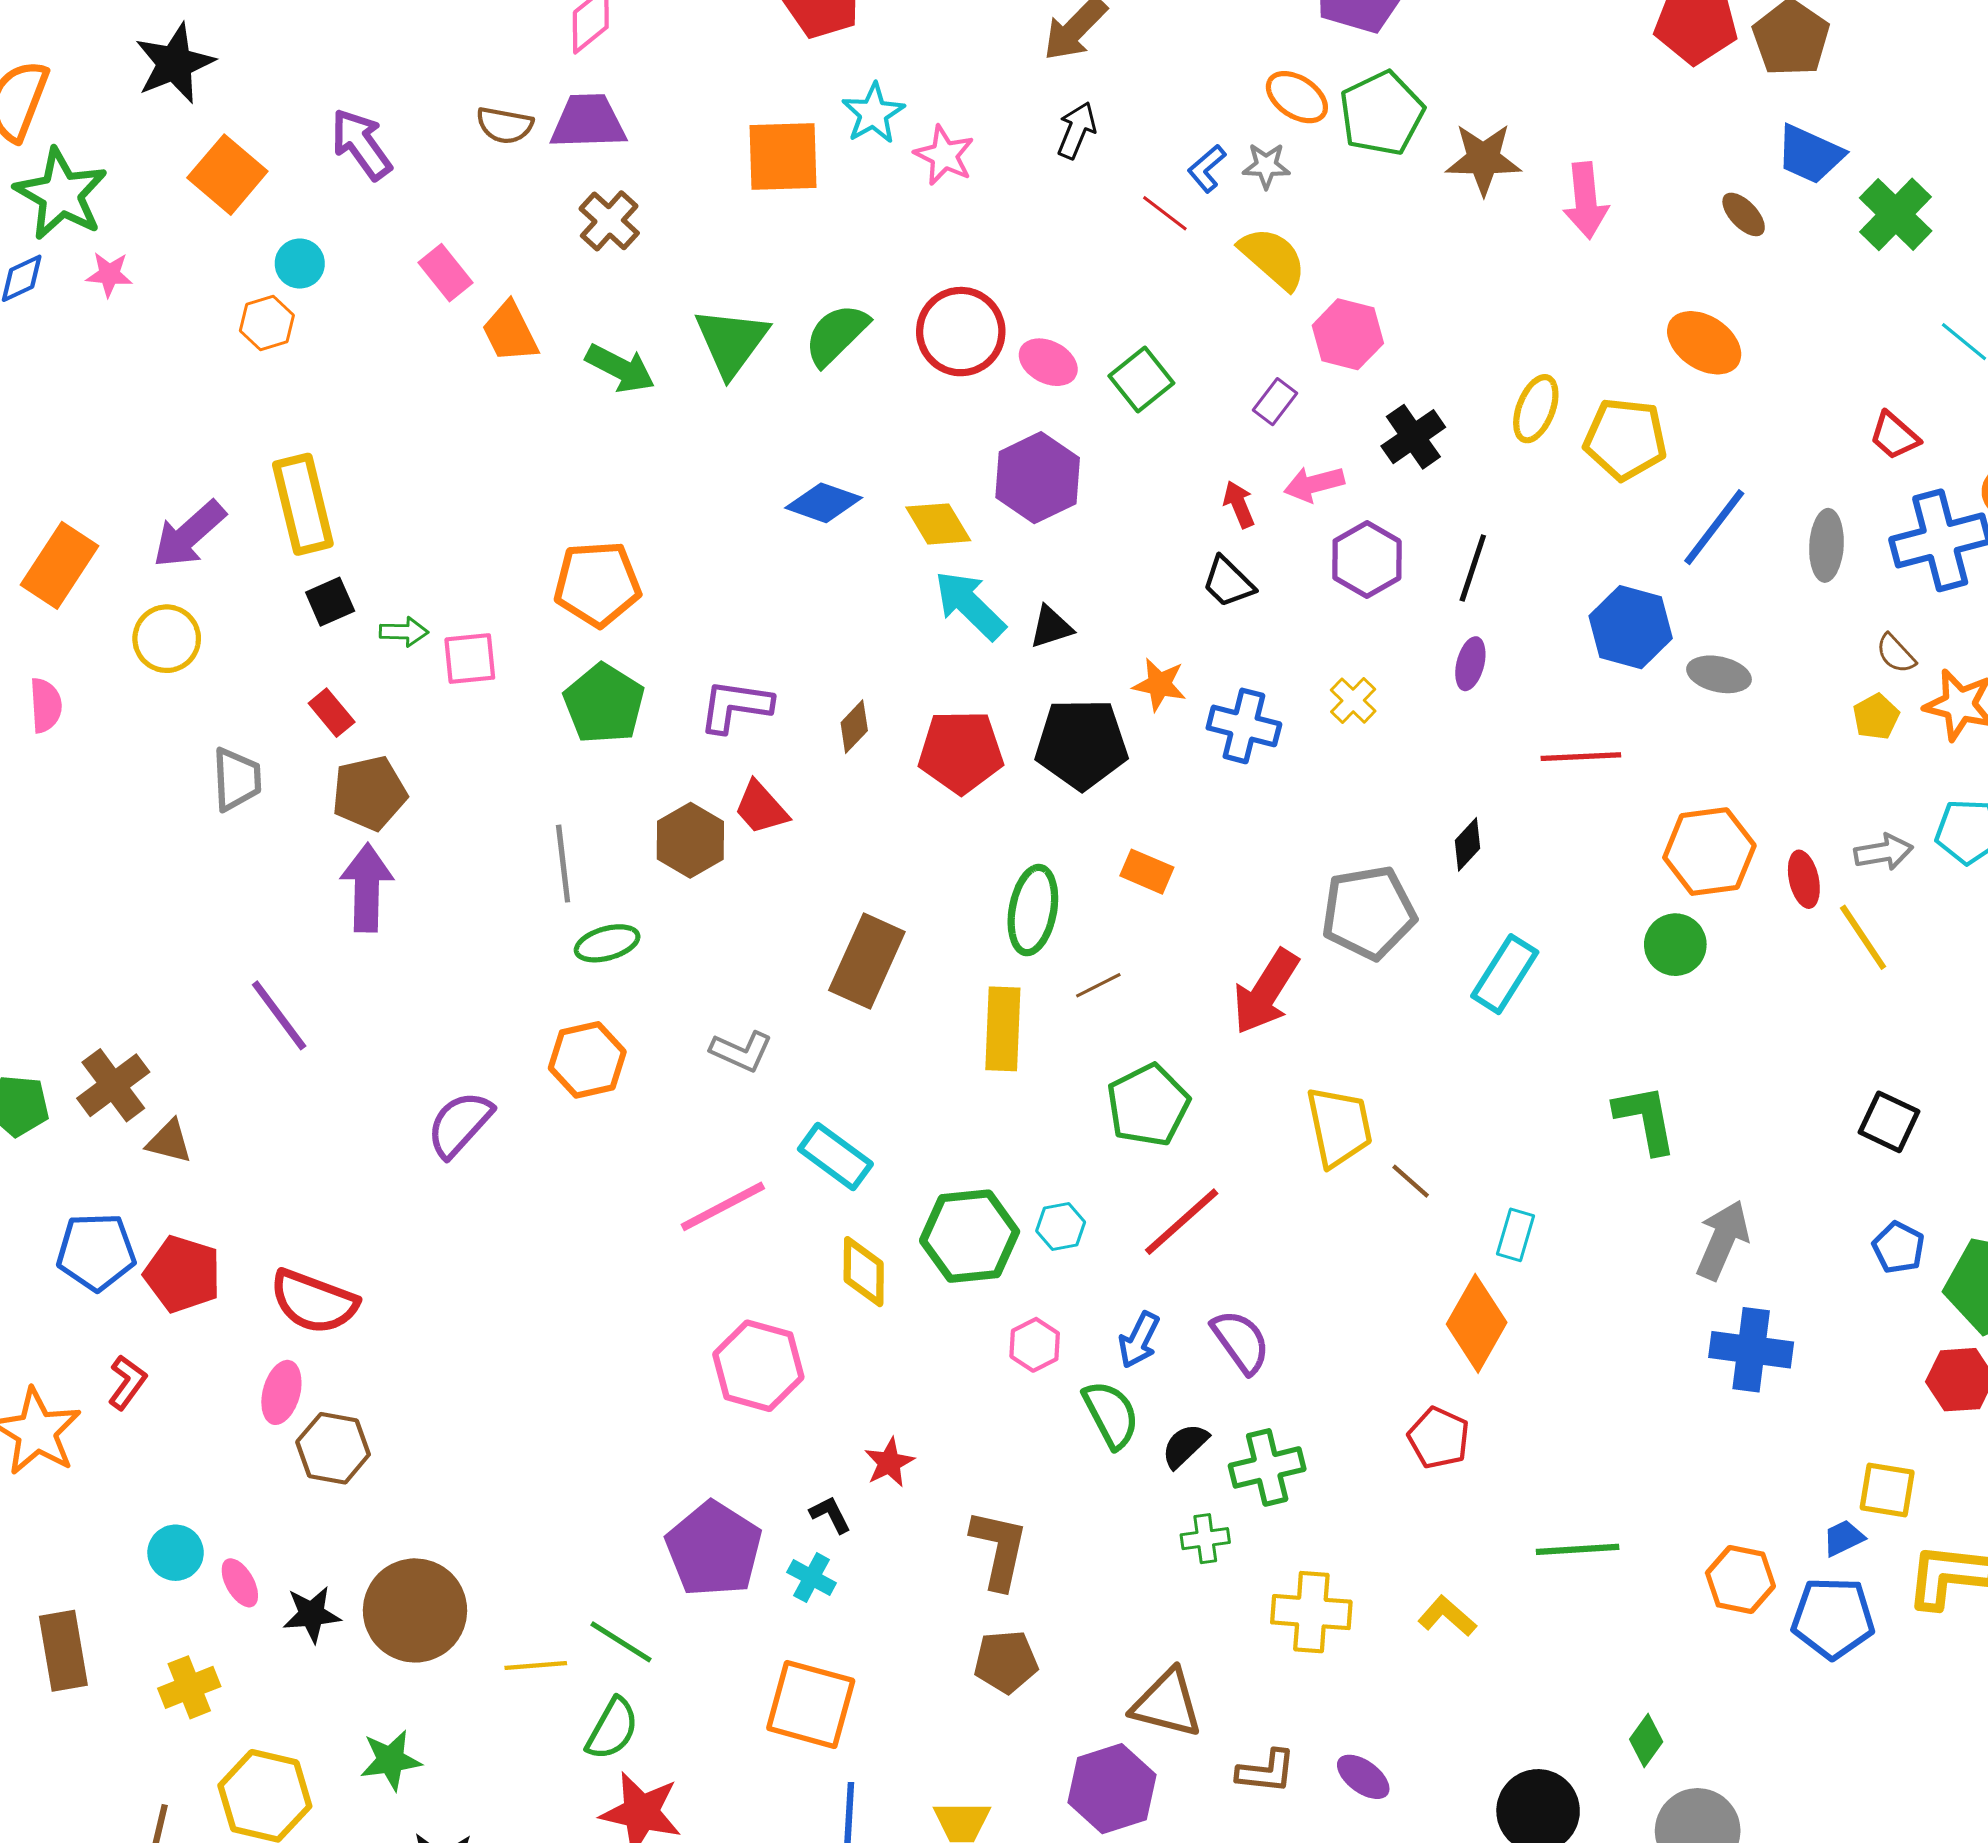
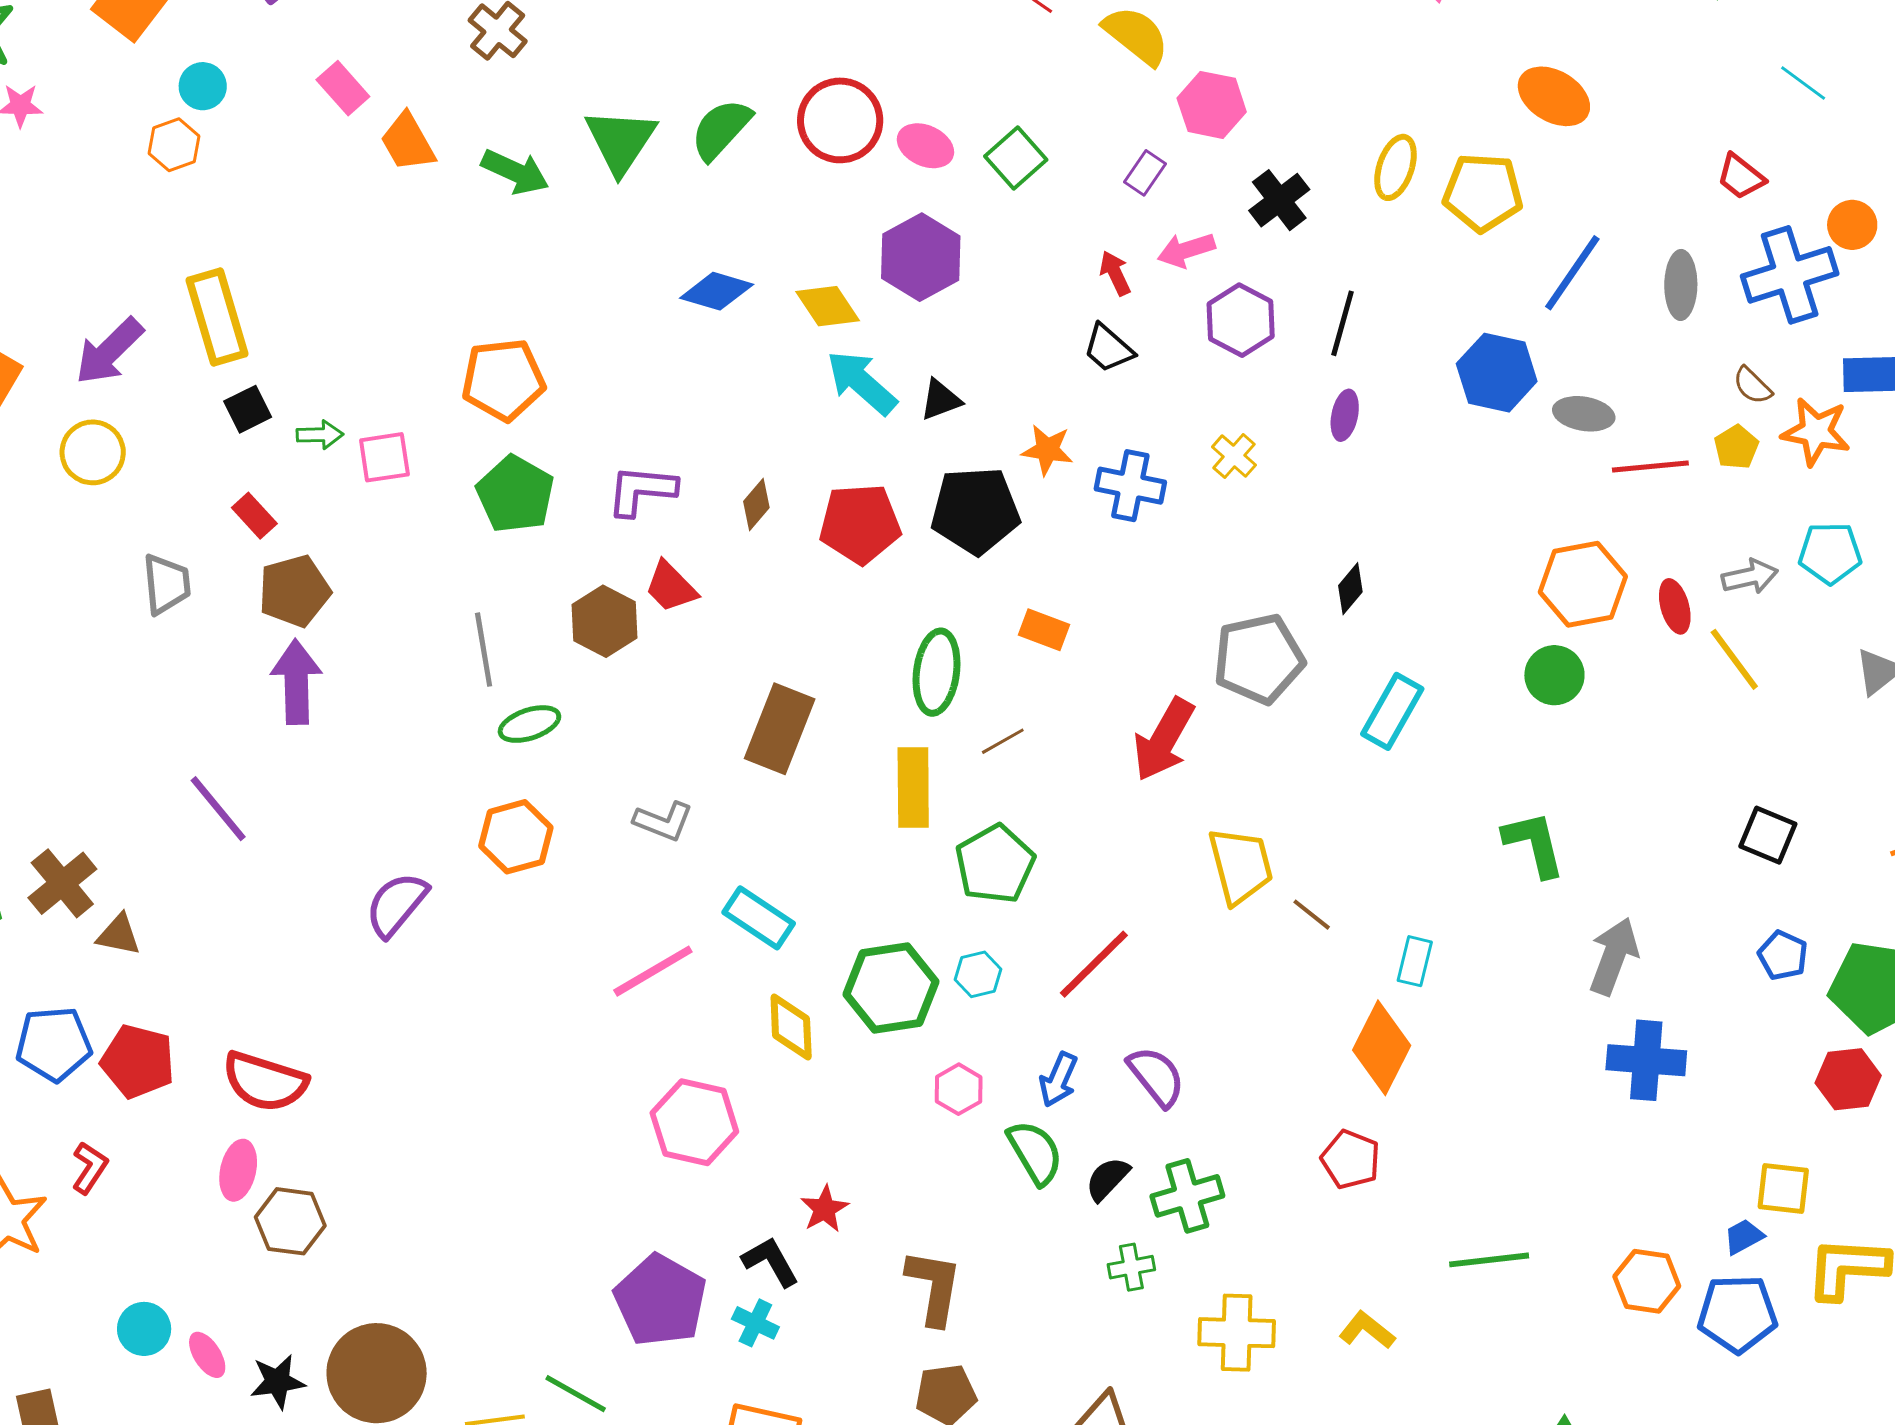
red line: (1581, 757) -> (1650, 466), moved
green pentagon: (1148, 1105) -> (995, 864), moved
black L-shape: (830, 1515) -> (771, 1262), size x1.4

